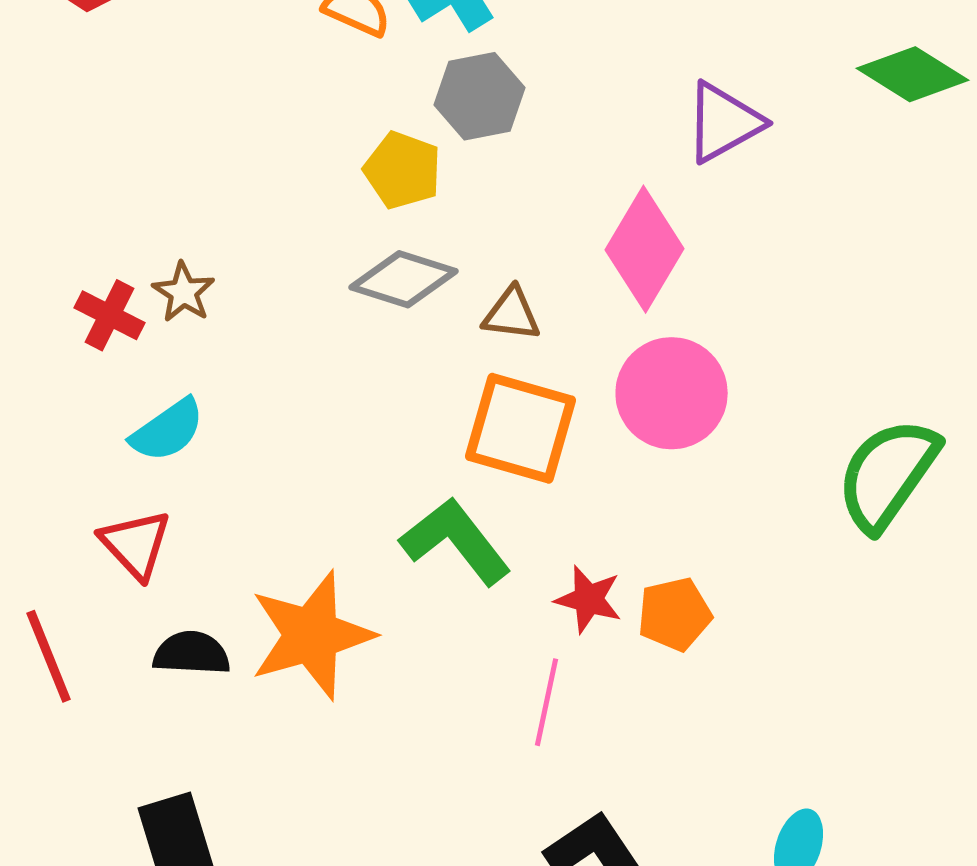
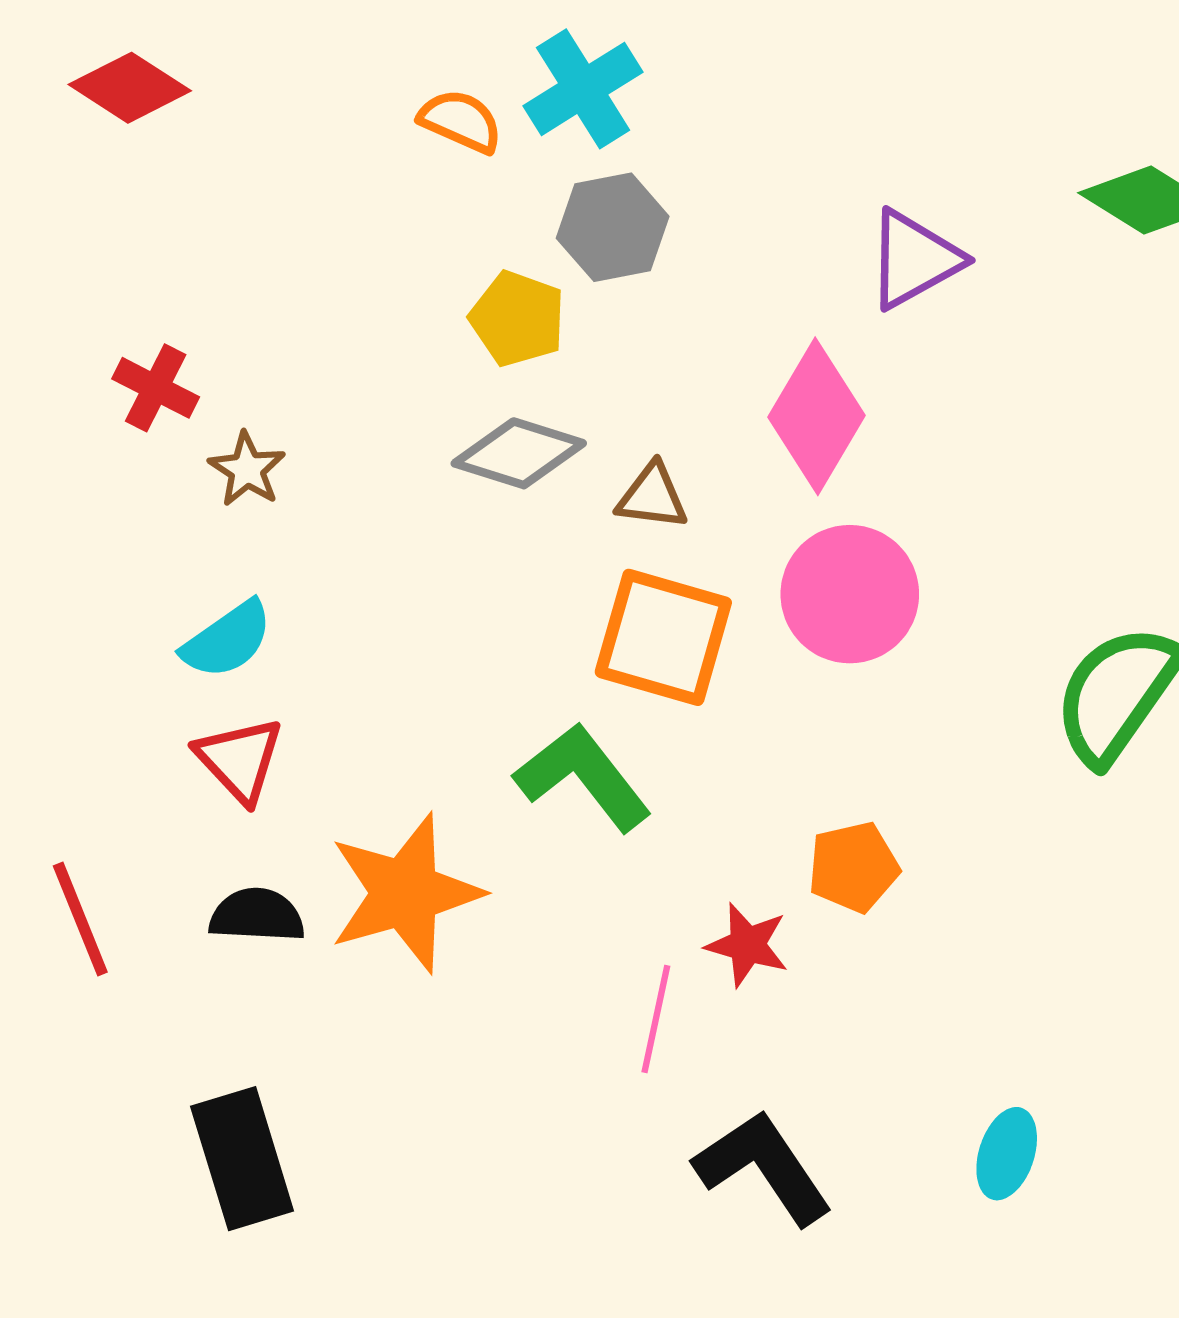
red cross: (110, 315) -> (156, 388), moved
red triangle: (136, 544) -> (240, 760), moved
red star: (589, 599) -> (747, 945), moved
pink line: (547, 702) -> (656, 1019), moved

